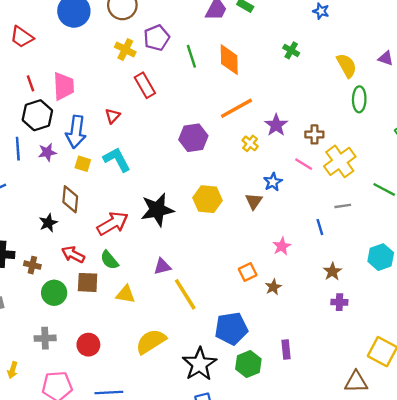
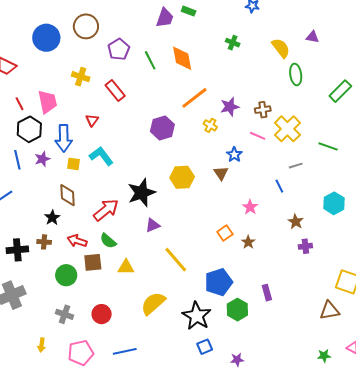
yellow cross: (125, 49) -> (81, 77), moved
purple star: (276, 125) -> (230, 107), turned 30
brown cross: (32, 265) -> (44, 242), moved
purple triangle: (162, 266) -> (153, 225), moved
gray cross: (45, 338) -> (65, 314), turned 30

